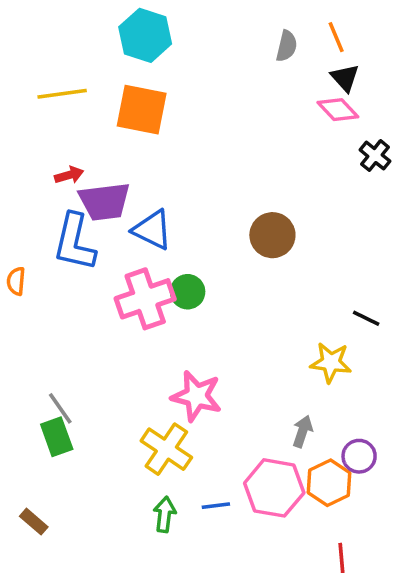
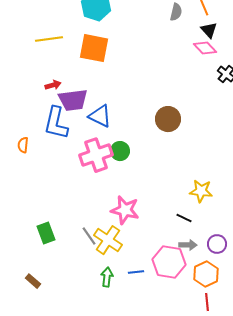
black line: (366, 318) -> (184, 218), moved
gray line: (60, 408) -> (89, 236), moved
gray arrow: (303, 431) -> (188, 245), moved, turned 72
orange hexagon: (329, 483) -> (206, 274), moved

